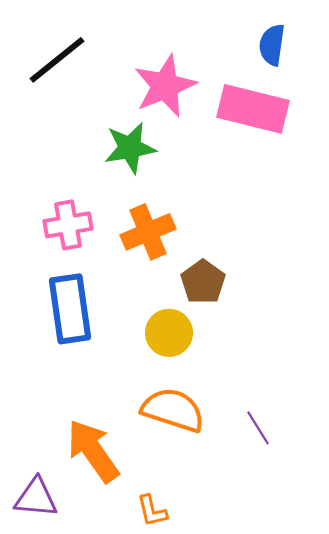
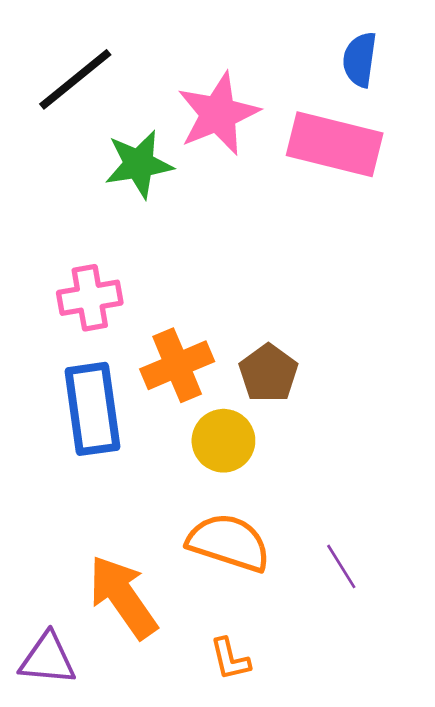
green star: (130, 148) -> (139, 164), moved
orange cross: (148, 232) -> (177, 365), moved
orange L-shape: (152, 511) -> (230, 659), moved

